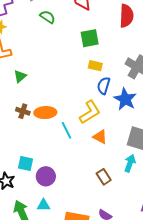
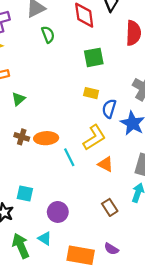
green semicircle: (48, 17) -> (48, 35), turned 35
yellow rectangle: (95, 66) -> (91, 93), moved
purple circle: (46, 176) -> (58, 212), moved
cyan triangle: (44, 205) -> (45, 238), turned 32

